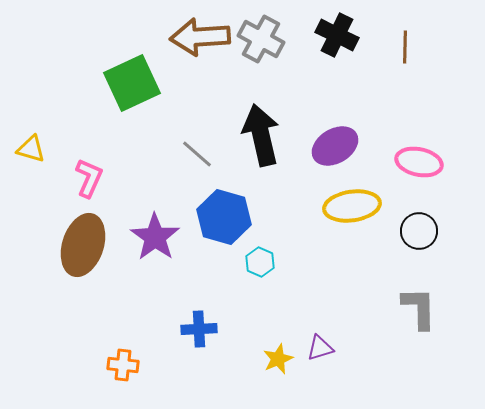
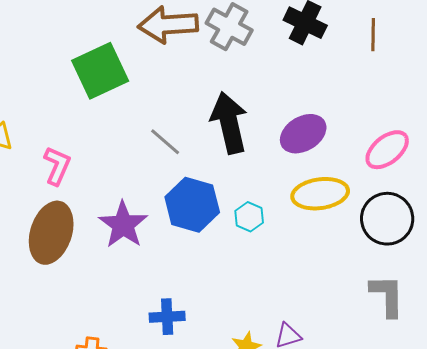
pink ellipse: (419, 162) -> (387, 150), turned -51
black circle: (419, 231) -> (387, 219), size x1.4
cyan hexagon: (260, 262) -> (249, 217), moved

